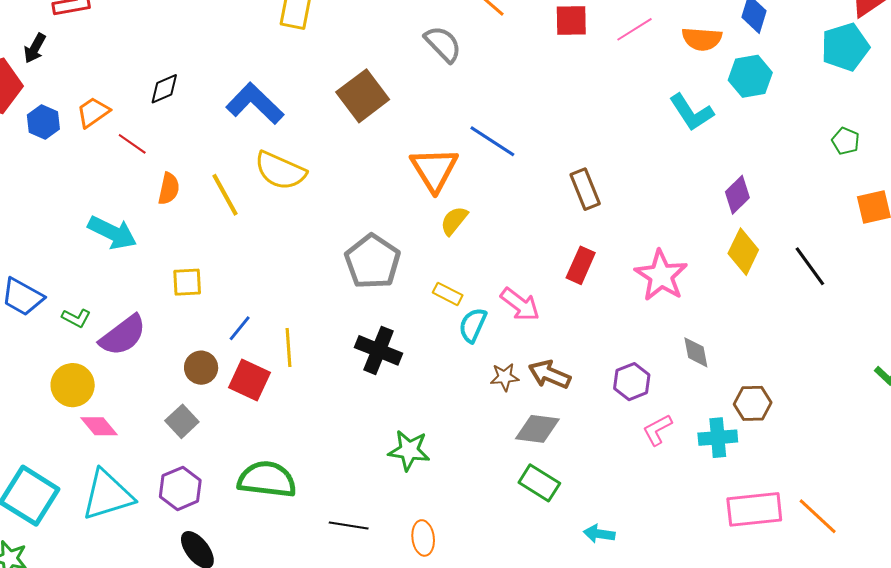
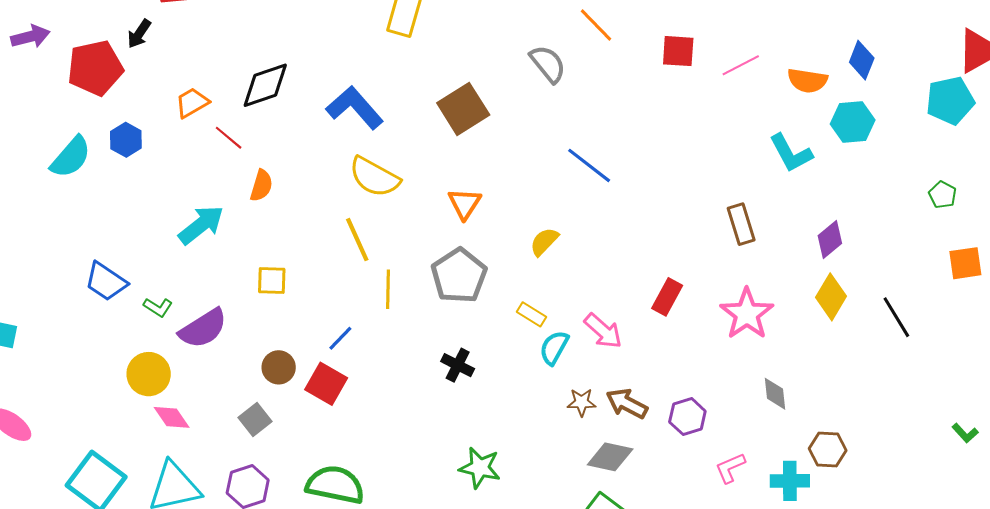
black diamond: (164, 89) -> (265, 85), size x1.6
blue hexagon: (43, 122) -> (126, 140), moved
orange triangle: (434, 169) -> (465, 204), moved, size x0.7
brown rectangle: (585, 189) -> (741, 224), moved
yellow line: (225, 195) -> (357, 240), moved
cyan arrow: (112, 233) -> (201, 225), turned -69
blue line: (240, 328) -> (340, 338), moved
yellow line: (288, 348) -> (388, 289), moved
black cross: (379, 350) -> (458, 365), size x0.7
purple hexagon: (632, 382) -> (687, 417), moved

